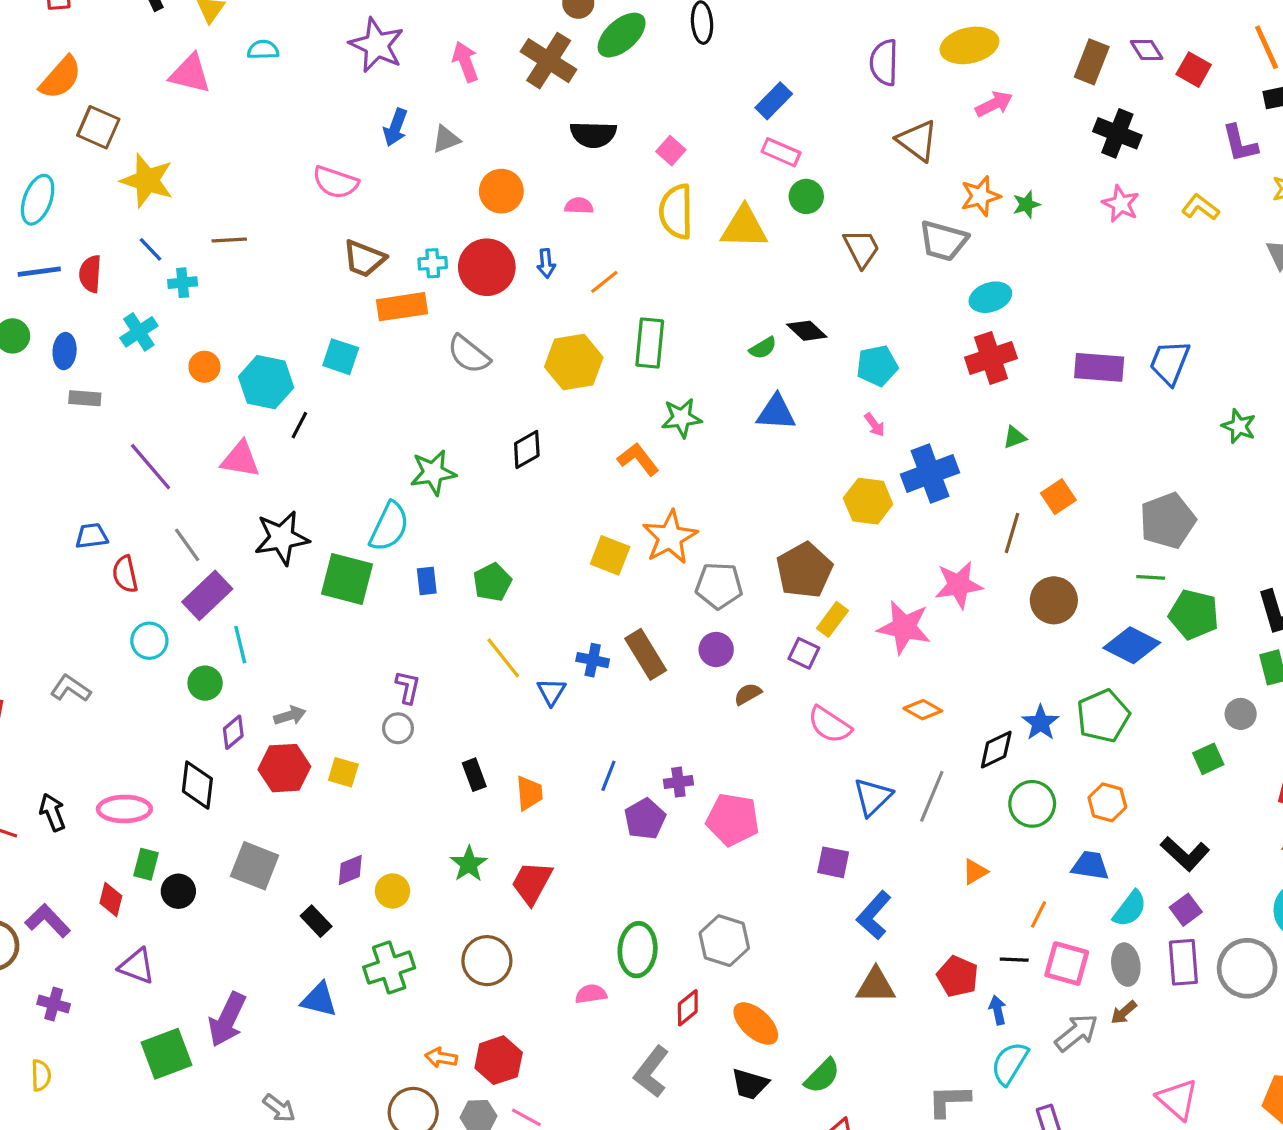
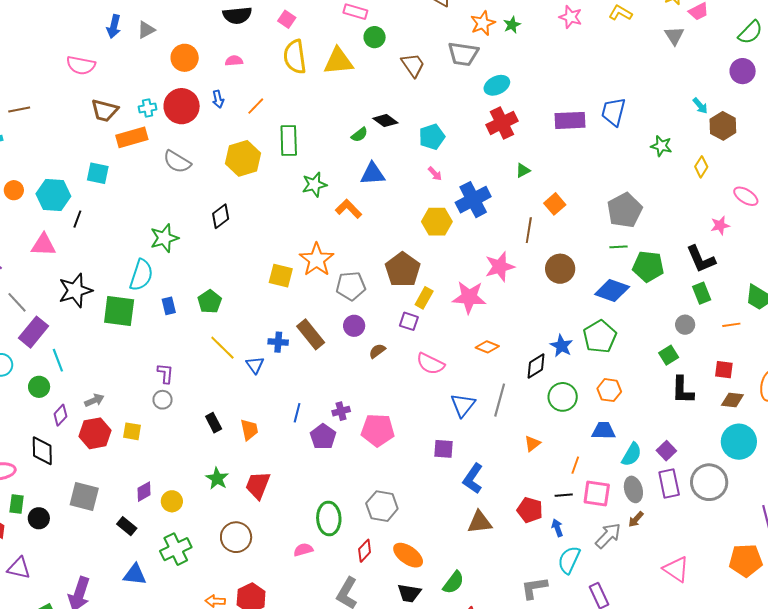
orange L-shape: (638, 459) -> (348, 209), moved
black L-shape: (1185, 854) -> (682, 390), moved, turned 56

